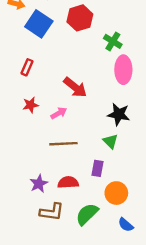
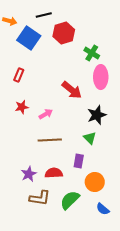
red arrow: (75, 87) -> (72, 90), moved
black star: (119, 114) -> (97, 115), turned -30

